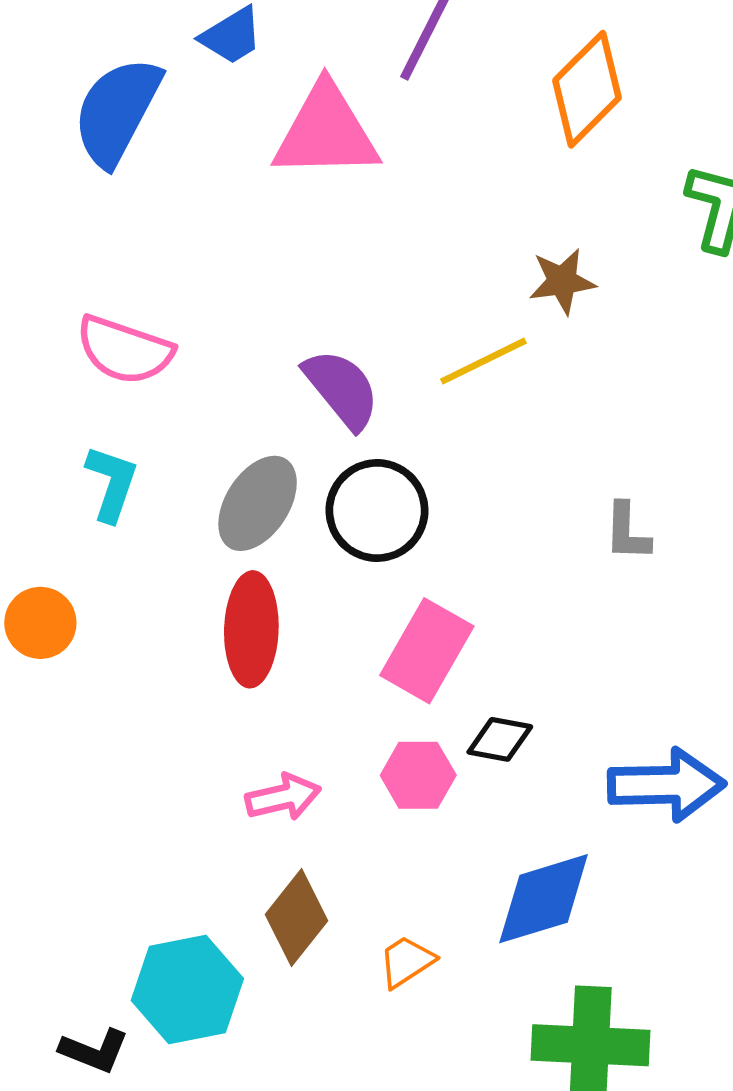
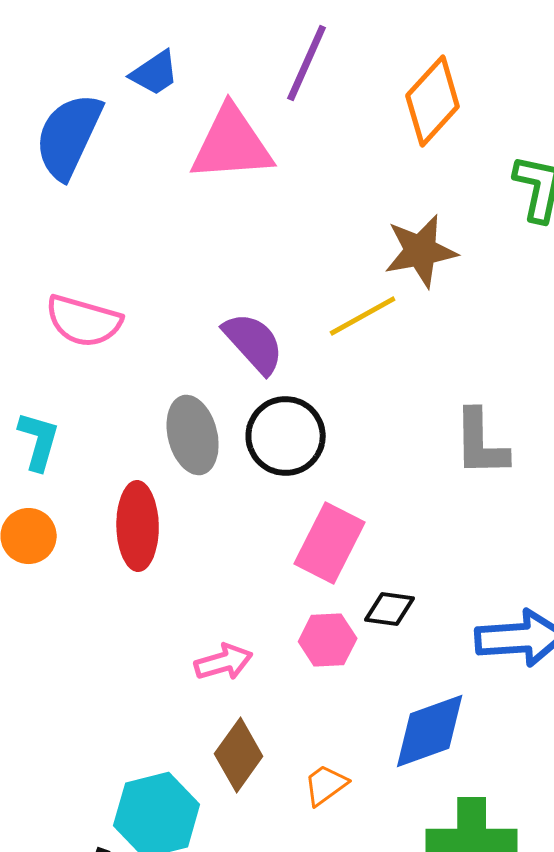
brown star: (562, 281) -> (421, 251), size x1.4
cyan L-shape: (112, 483) -> (39, 441), moved
gray ellipse: (258, 503) -> (193, 435), turned -44
gray L-shape: (627, 532) -> (481, 443), size x1.5
red ellipse: (251, 629) -> (138, 526), moved

